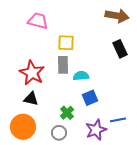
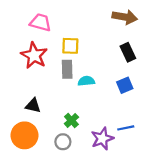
red star: (32, 73) -> (34, 55), moved
blue square: (90, 98) -> (125, 85), moved

